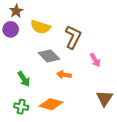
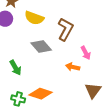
orange arrow: (64, 75) -> (73, 67), moved
green cross: (21, 107) -> (18, 99), moved

